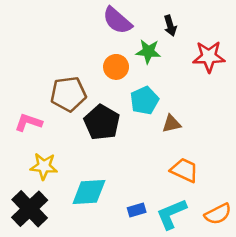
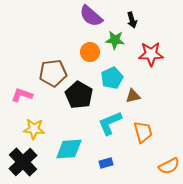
red star: (209, 57) -> (151, 54), moved
orange trapezoid: (184, 170) -> (143, 132), turned 50
cyan L-shape: (171, 214) -> (110, 123), moved

